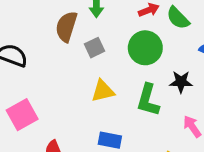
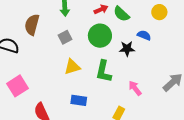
brown semicircle: (66, 27) -> (32, 25), moved
black star: (181, 82) -> (127, 49), moved

